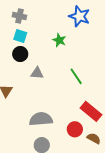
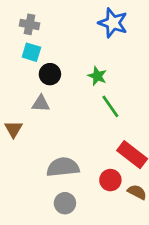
green star: (59, 40) -> (97, 76), moved
black circle: (20, 54) -> (50, 74), moved
gray triangle: (37, 73) -> (41, 104), moved

